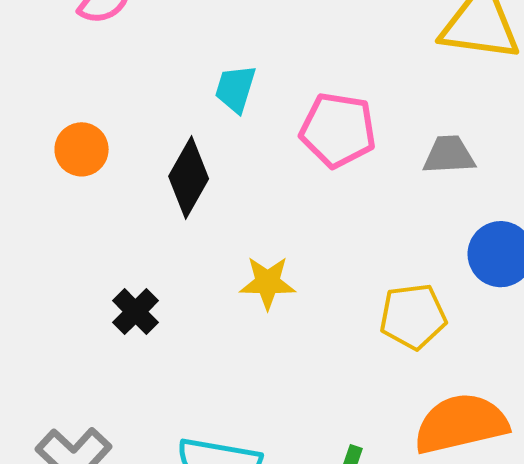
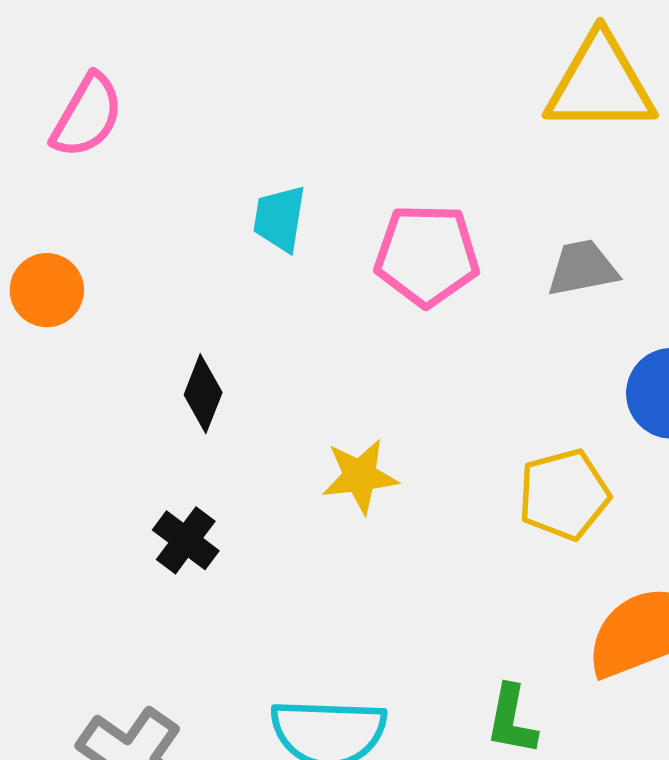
orange circle: (82, 149) -> (47, 290), moved
black diamond: (189, 178) -> (203, 394), moved, size x0.7

